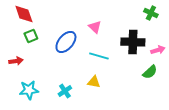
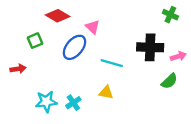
red diamond: (24, 14) -> (58, 16), moved, turned -40
pink triangle: (95, 27) -> (93, 27), moved
cyan star: (29, 90) -> (46, 102), moved

